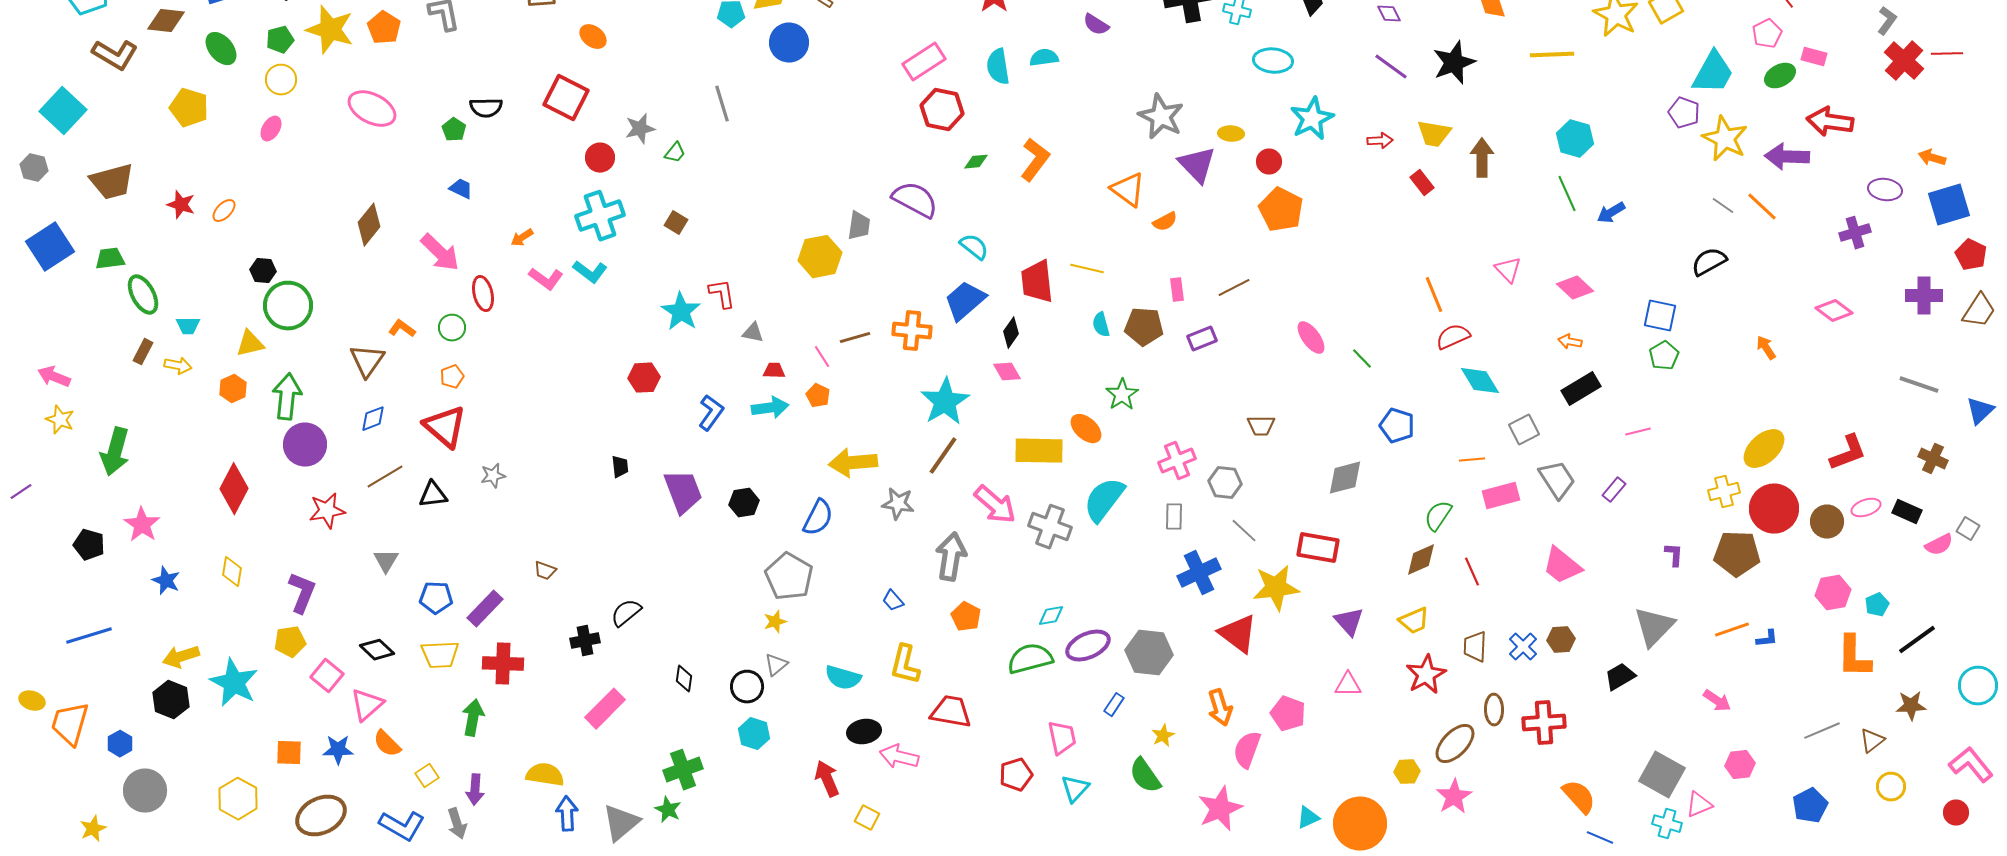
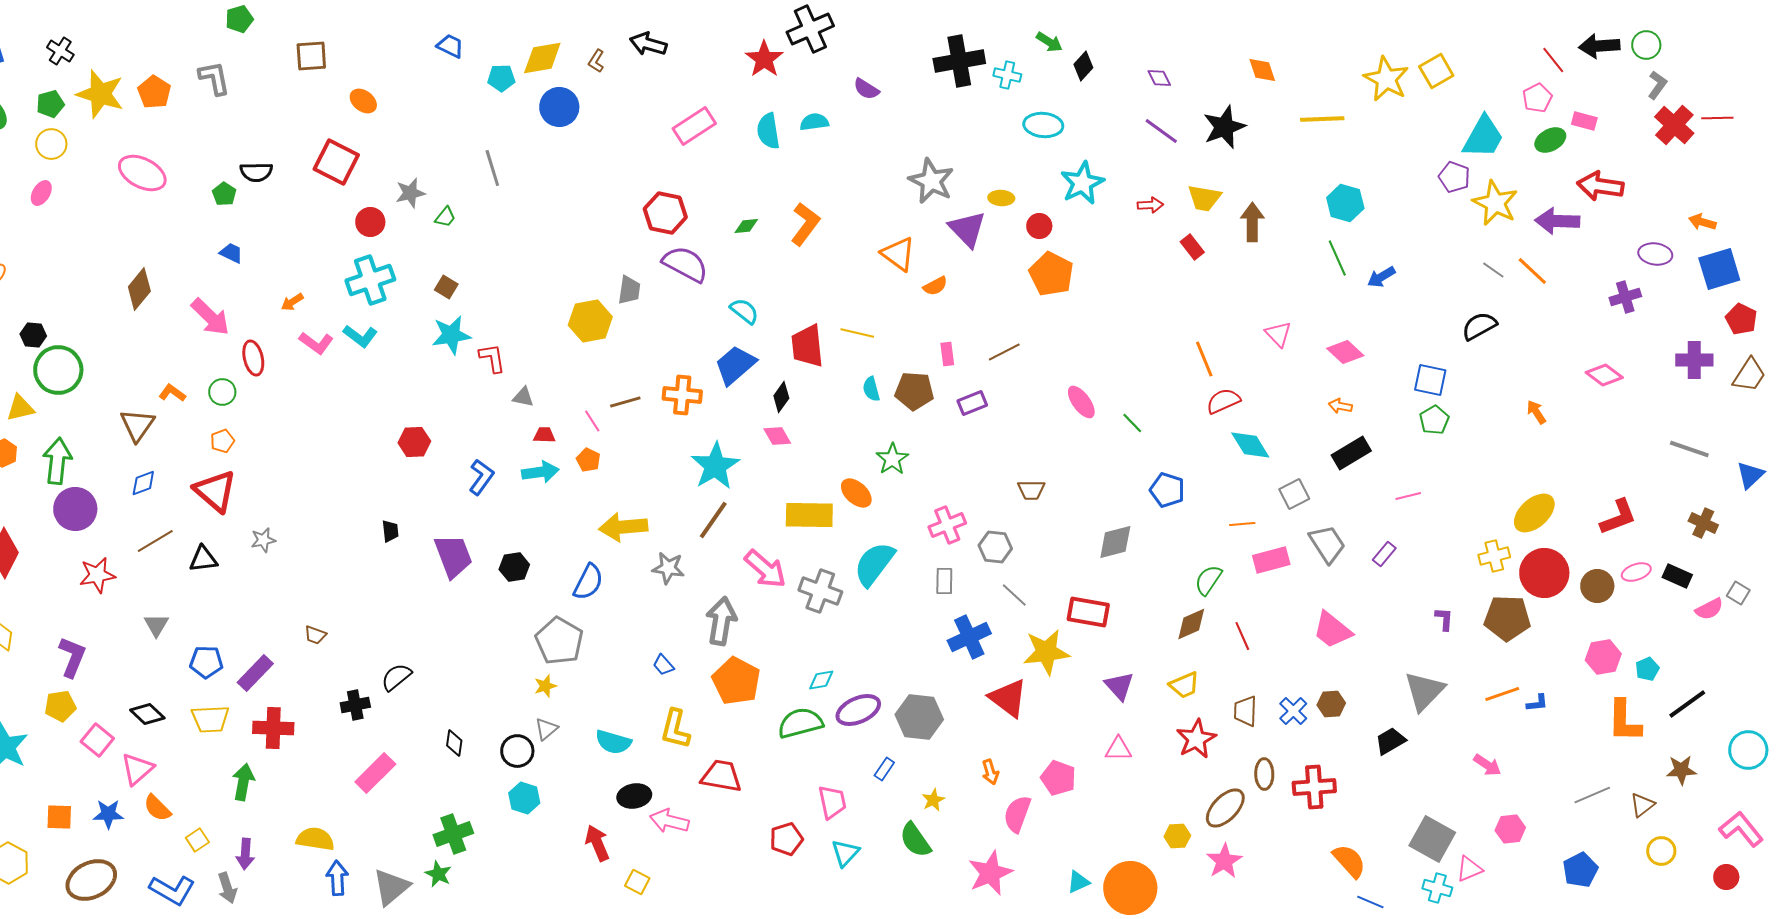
red hexagon: (942, 110) -> (665, 213), moved
cyan star: (681, 312) -> (451, 335), moved, turned 30
orange pentagon: (966, 617) -> (736, 681), size x1.6
orange arrow: (1220, 708) -> (990, 772), size x0.7

